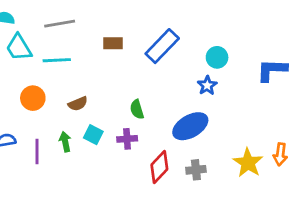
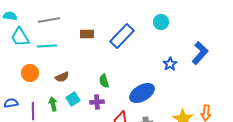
cyan circle: (217, 57) -> (161, 22), moved
blue L-shape: (272, 70) -> (200, 53), turned 130
blue star: (207, 85) -> (170, 64), moved
cyan square: (93, 135) -> (73, 99), turned 32

